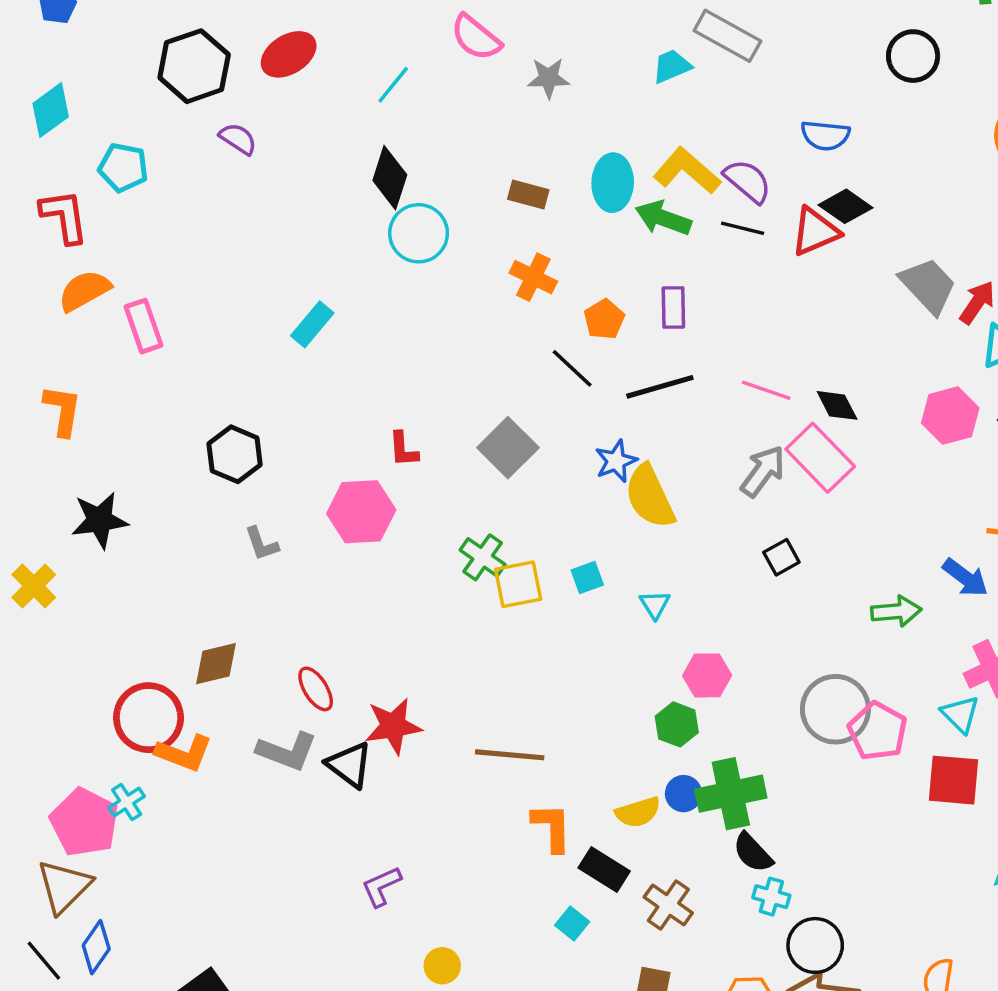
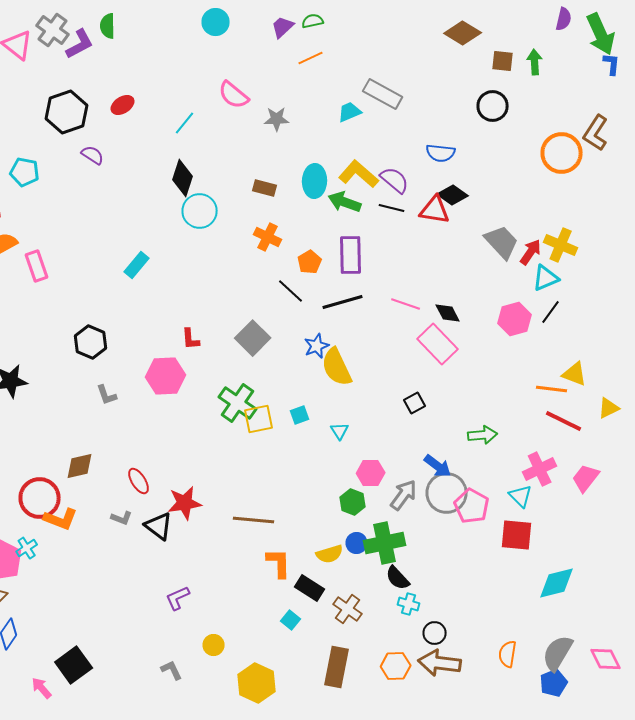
red ellipse: (289, 54) -> (123, 105), size x0.7
red triangle: (815, 232) -> (435, 210), turned 32
purple rectangle: (673, 308) -> (351, 255), size x1.5
gray arrow: (763, 471) -> (404, 495), moved
green cross: (483, 557) -> (238, 403), size x1.4
blue arrow: (965, 578) -> (438, 466), moved
gray L-shape: (287, 751) -> (122, 518), size x0.6
black circle: (815, 945) -> (435, 633), size x0.7

